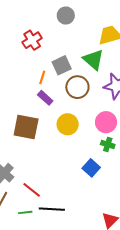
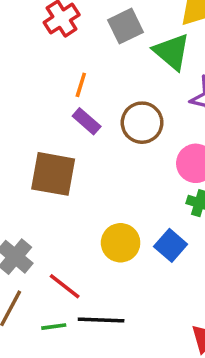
gray square: (62, 65) -> (126, 26), moved
brown circle: (77, 87) -> (142, 123), moved
yellow circle: (68, 124) -> (121, 243), moved

